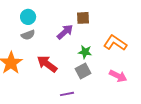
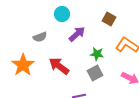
cyan circle: (28, 17) -> (62, 14), moved
brown square: (83, 18) -> (109, 19), moved, turned 32

